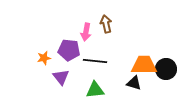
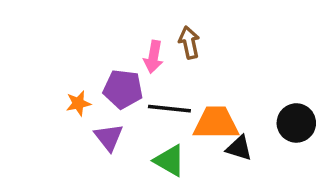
orange trapezoid: (144, 65) -> (216, 123), moved
green triangle: (95, 90) -> (169, 161), turned 36

